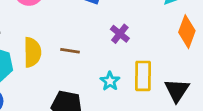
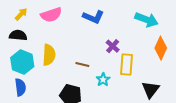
brown line: (70, 51) -> (82, 64), moved
yellow rectangle: (143, 76) -> (126, 65), moved

